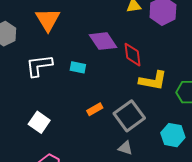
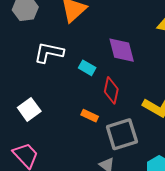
red diamond: (133, 55) -> (111, 90), moved
orange rectangle: (95, 109) -> (90, 116), turned 35

